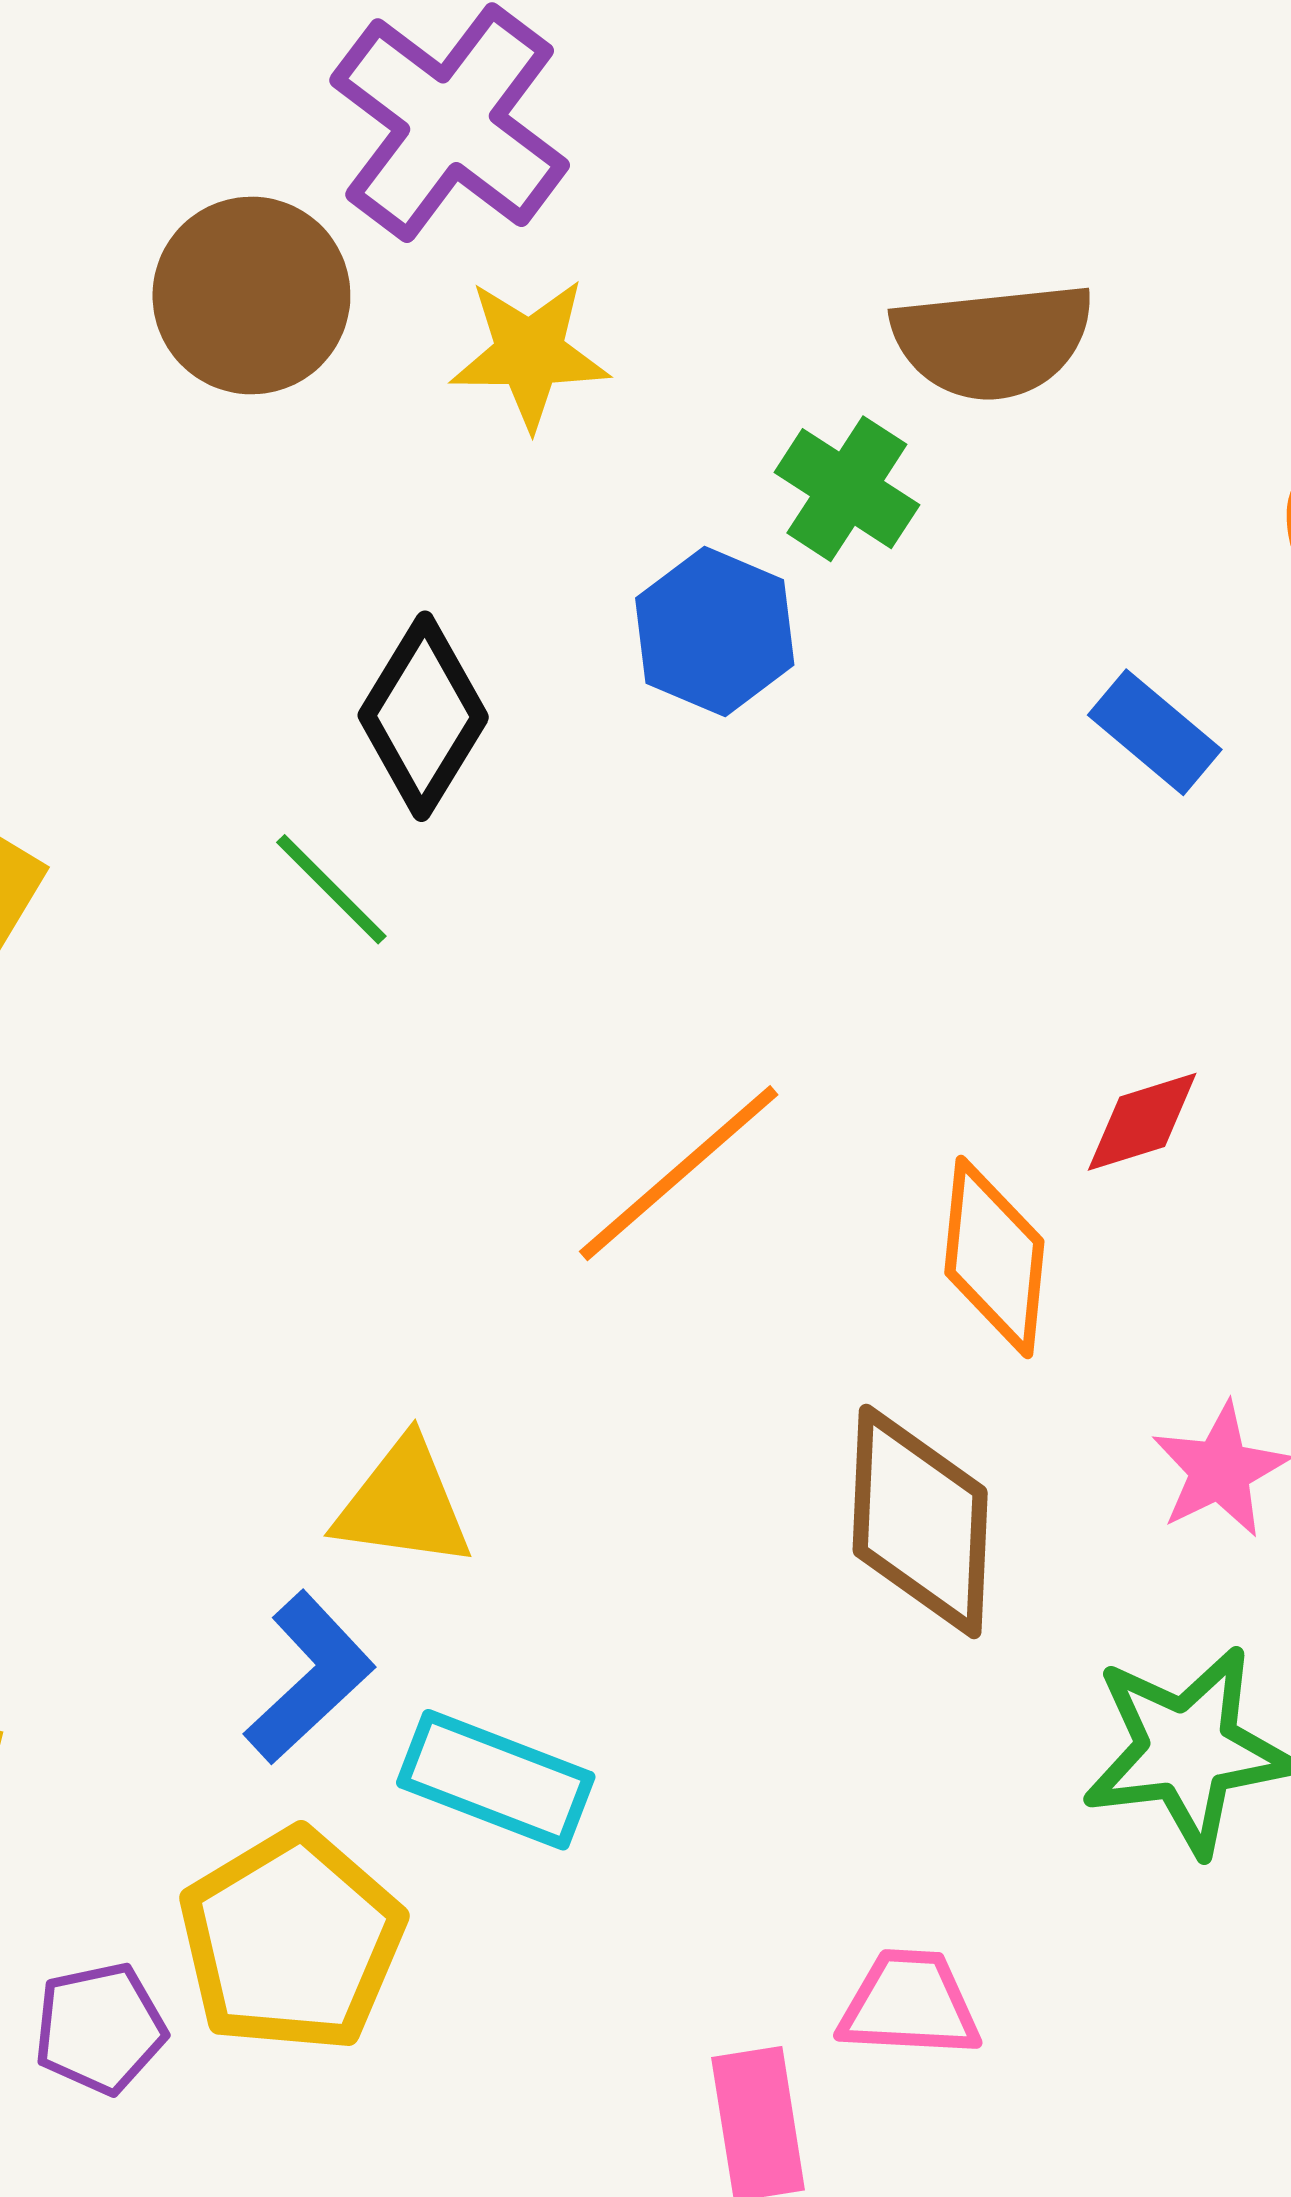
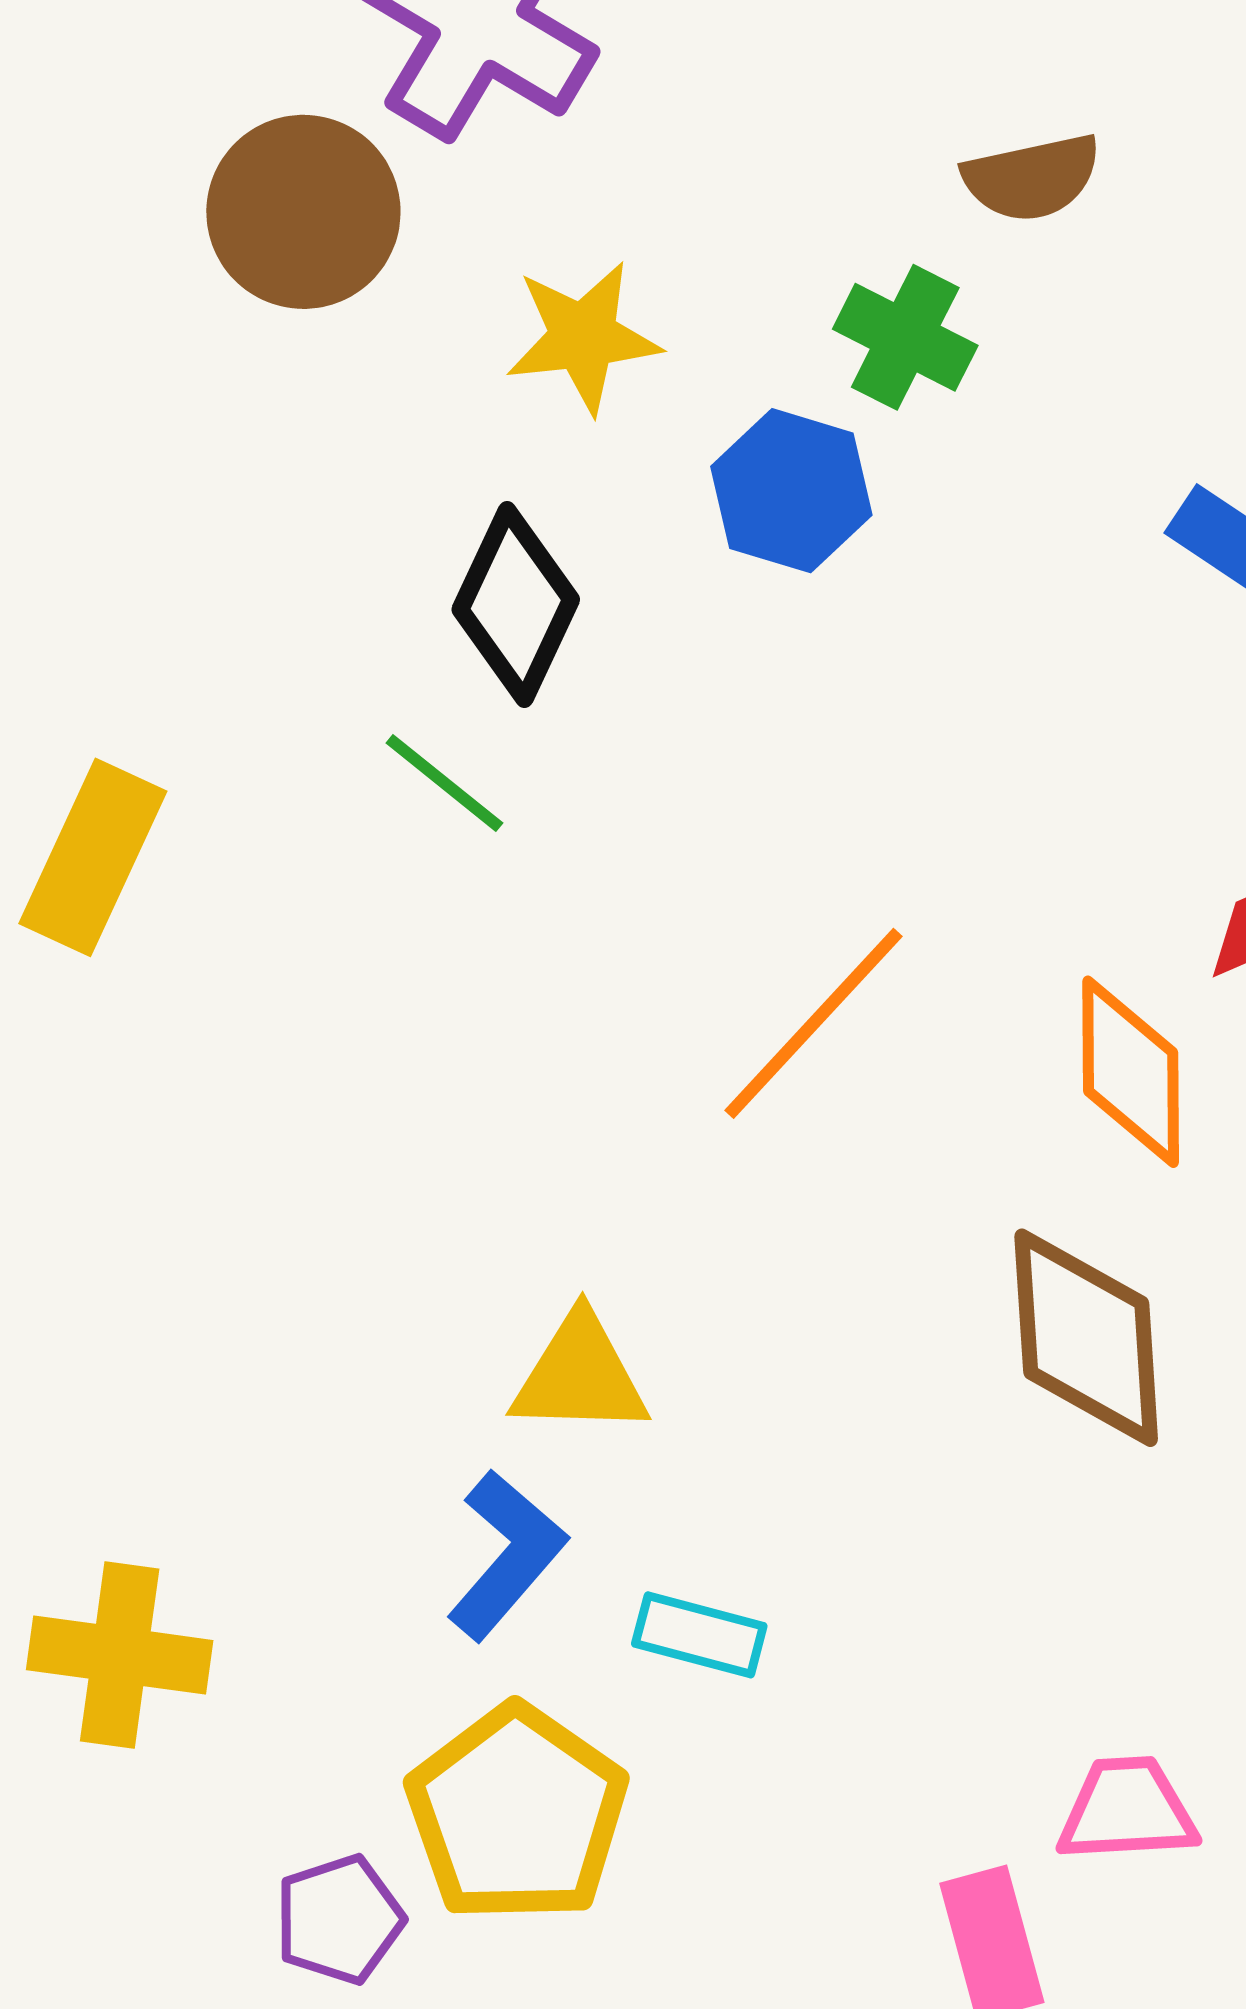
brown semicircle: (993, 341) -> (1032, 178), size x0.7
yellow star: (530, 354) -> (583, 337), moved
cyan rectangle: (496, 1780) -> (699, 1635), size x0.7

